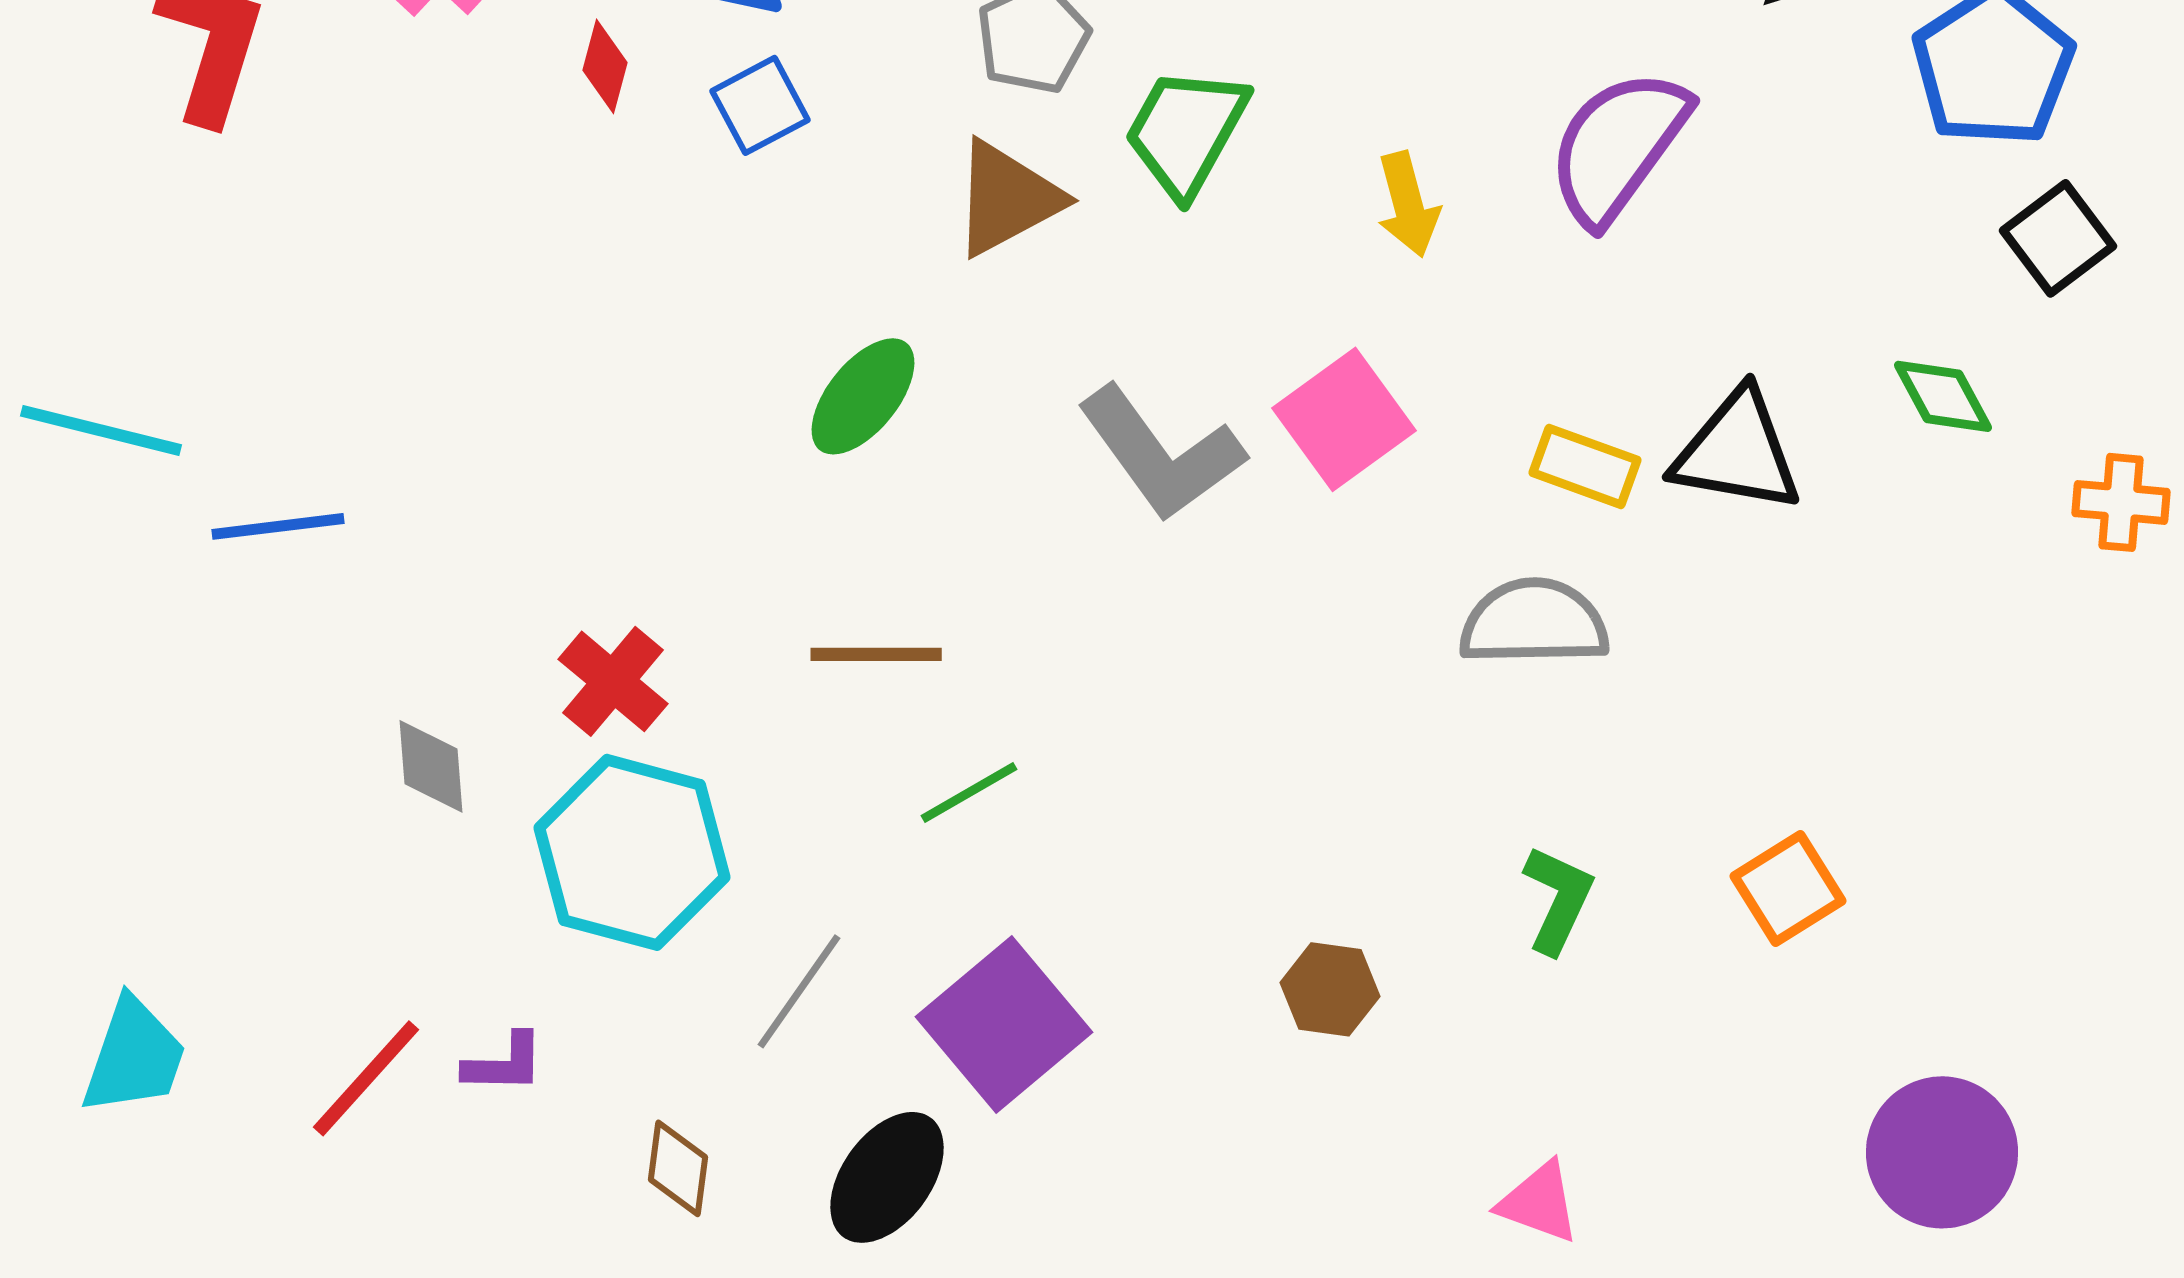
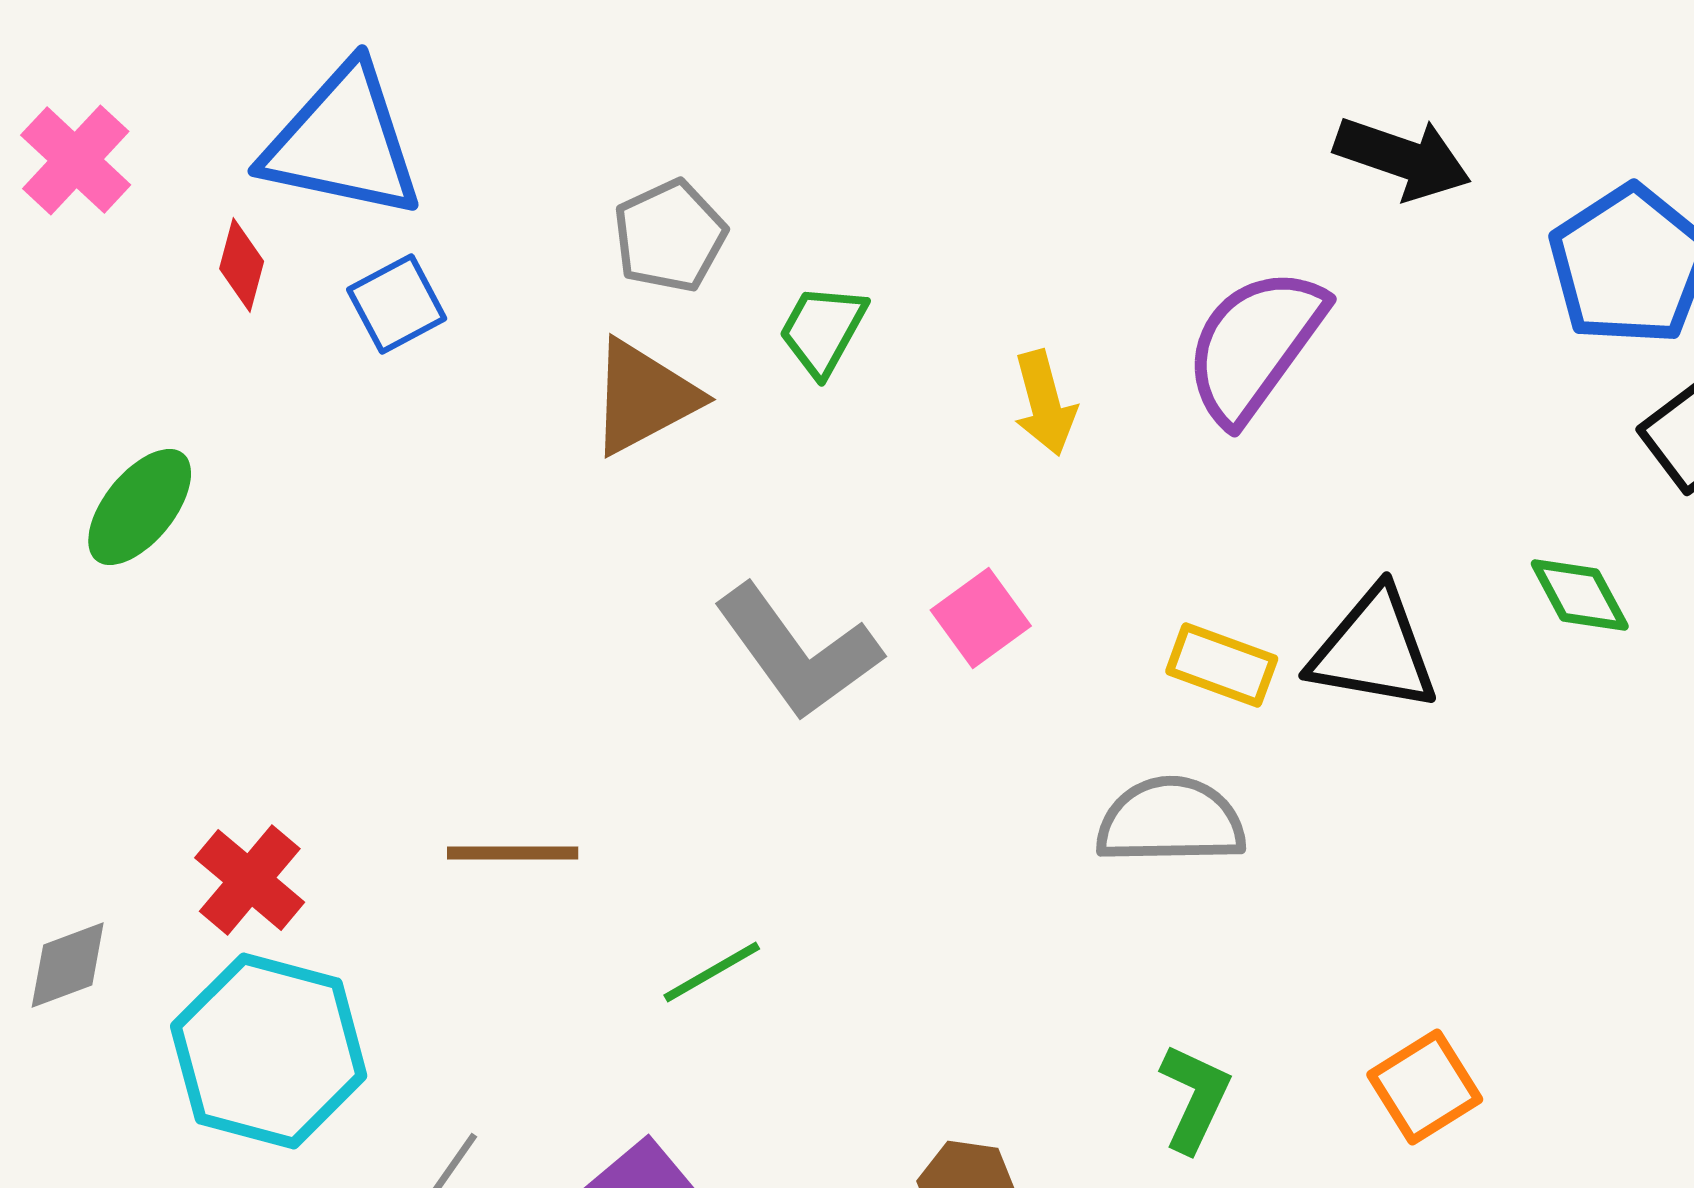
green trapezoid: (1186, 131) -> (823, 330), size x0.7
green ellipse: (863, 396) -> (140, 507), moved
pink square: (1344, 419) -> (981, 618), size x0.7
gray diamond: (431, 766) -> (68, 965), turned 74
green line: (969, 792) -> (712, 972), moved

